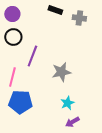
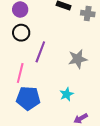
gray star: (61, 72) -> (78, 59), moved
cyan star: (67, 103) -> (67, 94), moved

